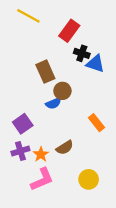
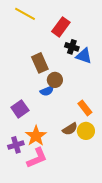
brown semicircle: (65, 148) -> (70, 129), moved
purple cross: (20, 151) -> (16, 145), moved
orange star: (41, 154) -> (36, 136), size x1.5
yellow circle: (89, 179) -> (86, 131), moved

